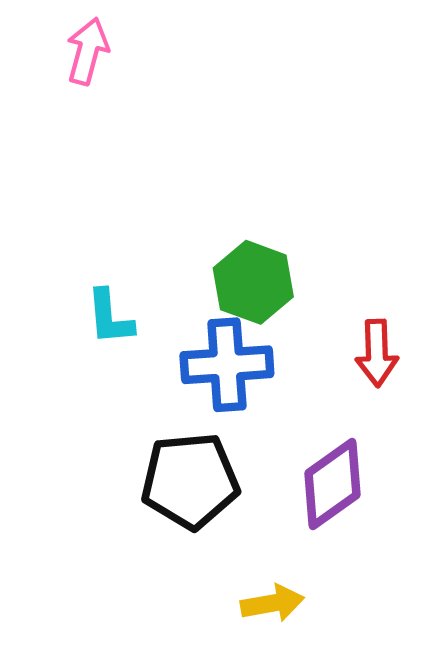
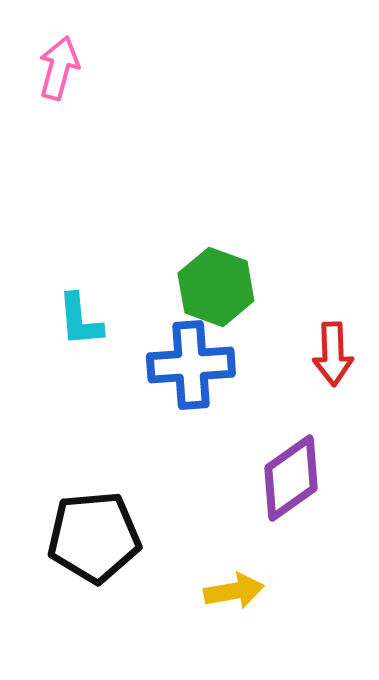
black pentagon: (190, 481) -> (94, 537), moved

